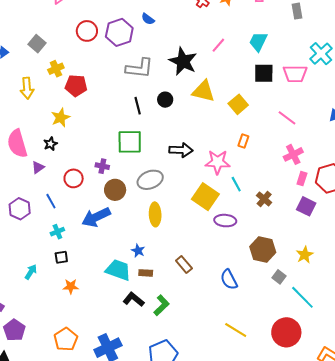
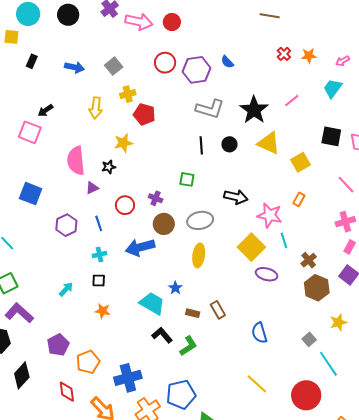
cyan trapezoid: (258, 42) -> (333, 88), moved
green square: (130, 142) -> (187, 179), size x0.6
brown hexagon: (263, 249) -> (317, 288), moved
brown rectangle: (146, 273) -> (193, 313), moved
purple pentagon: (14, 330) -> (58, 345), moved

